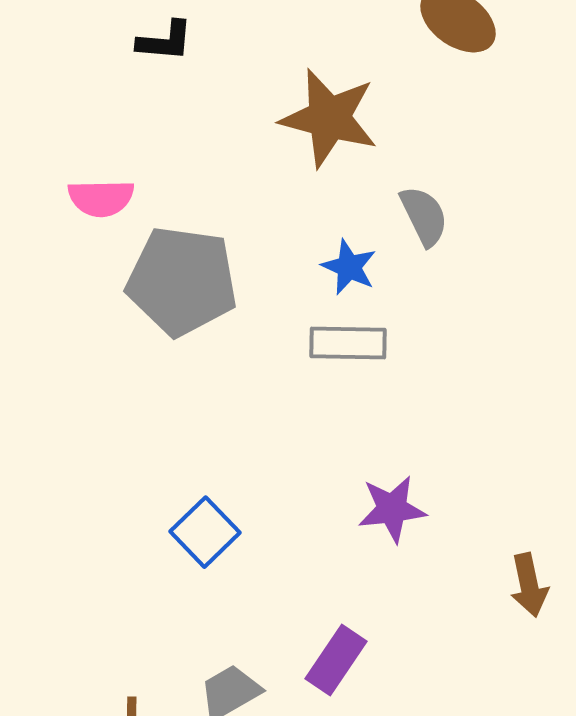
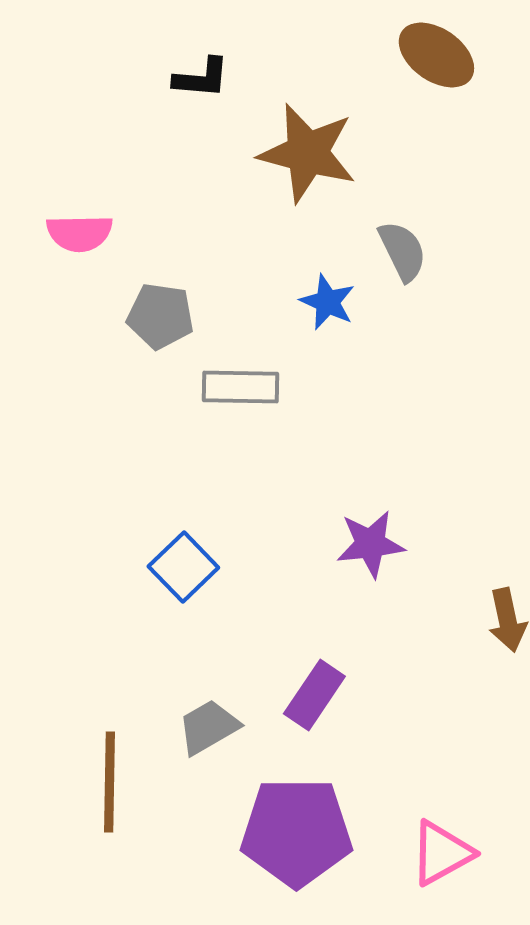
black L-shape: (165, 41) -> (201, 78), moved
gray pentagon: (182, 281) -> (160, 316), size x0.6
gray rectangle: (348, 343) -> (240, 387), moved

